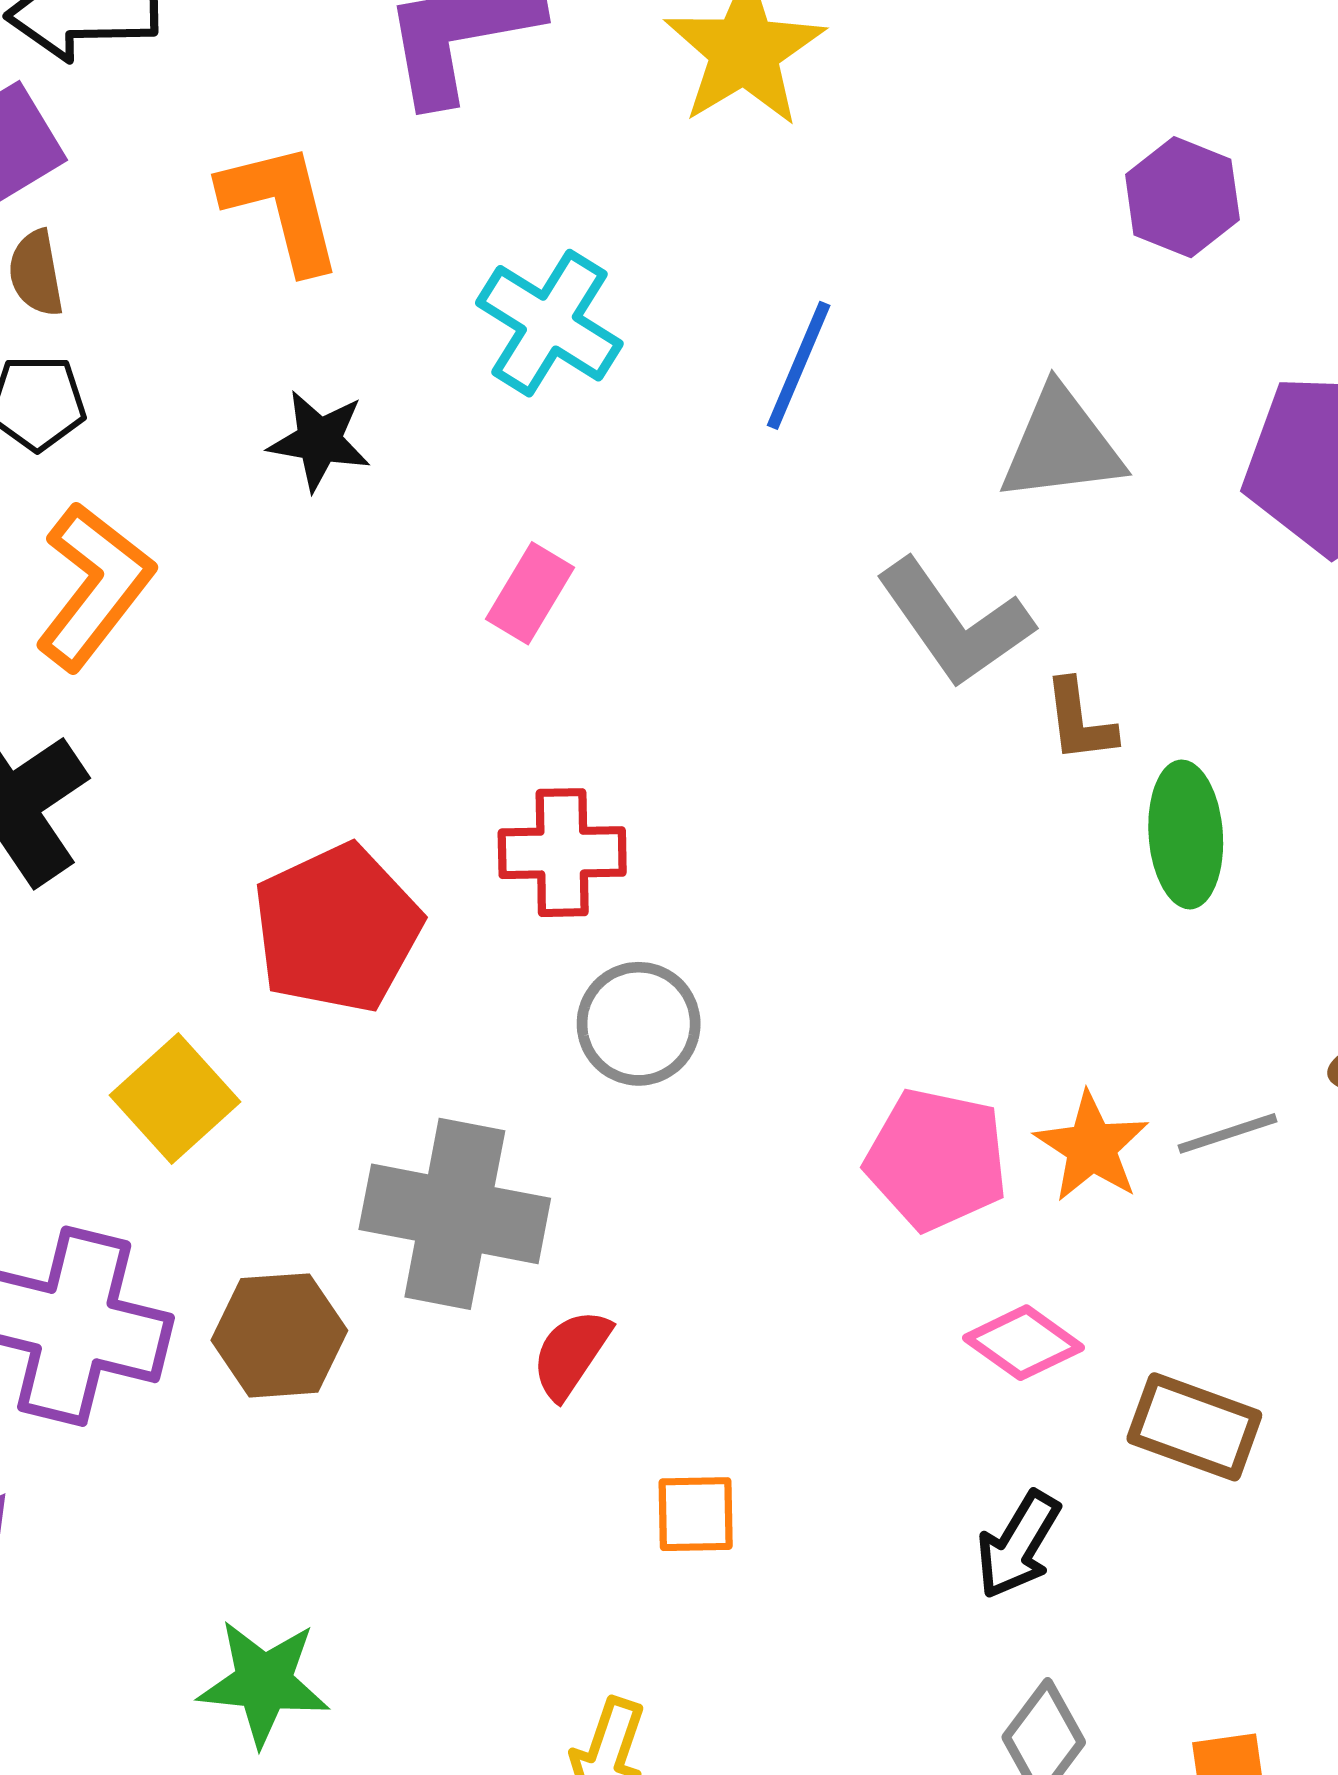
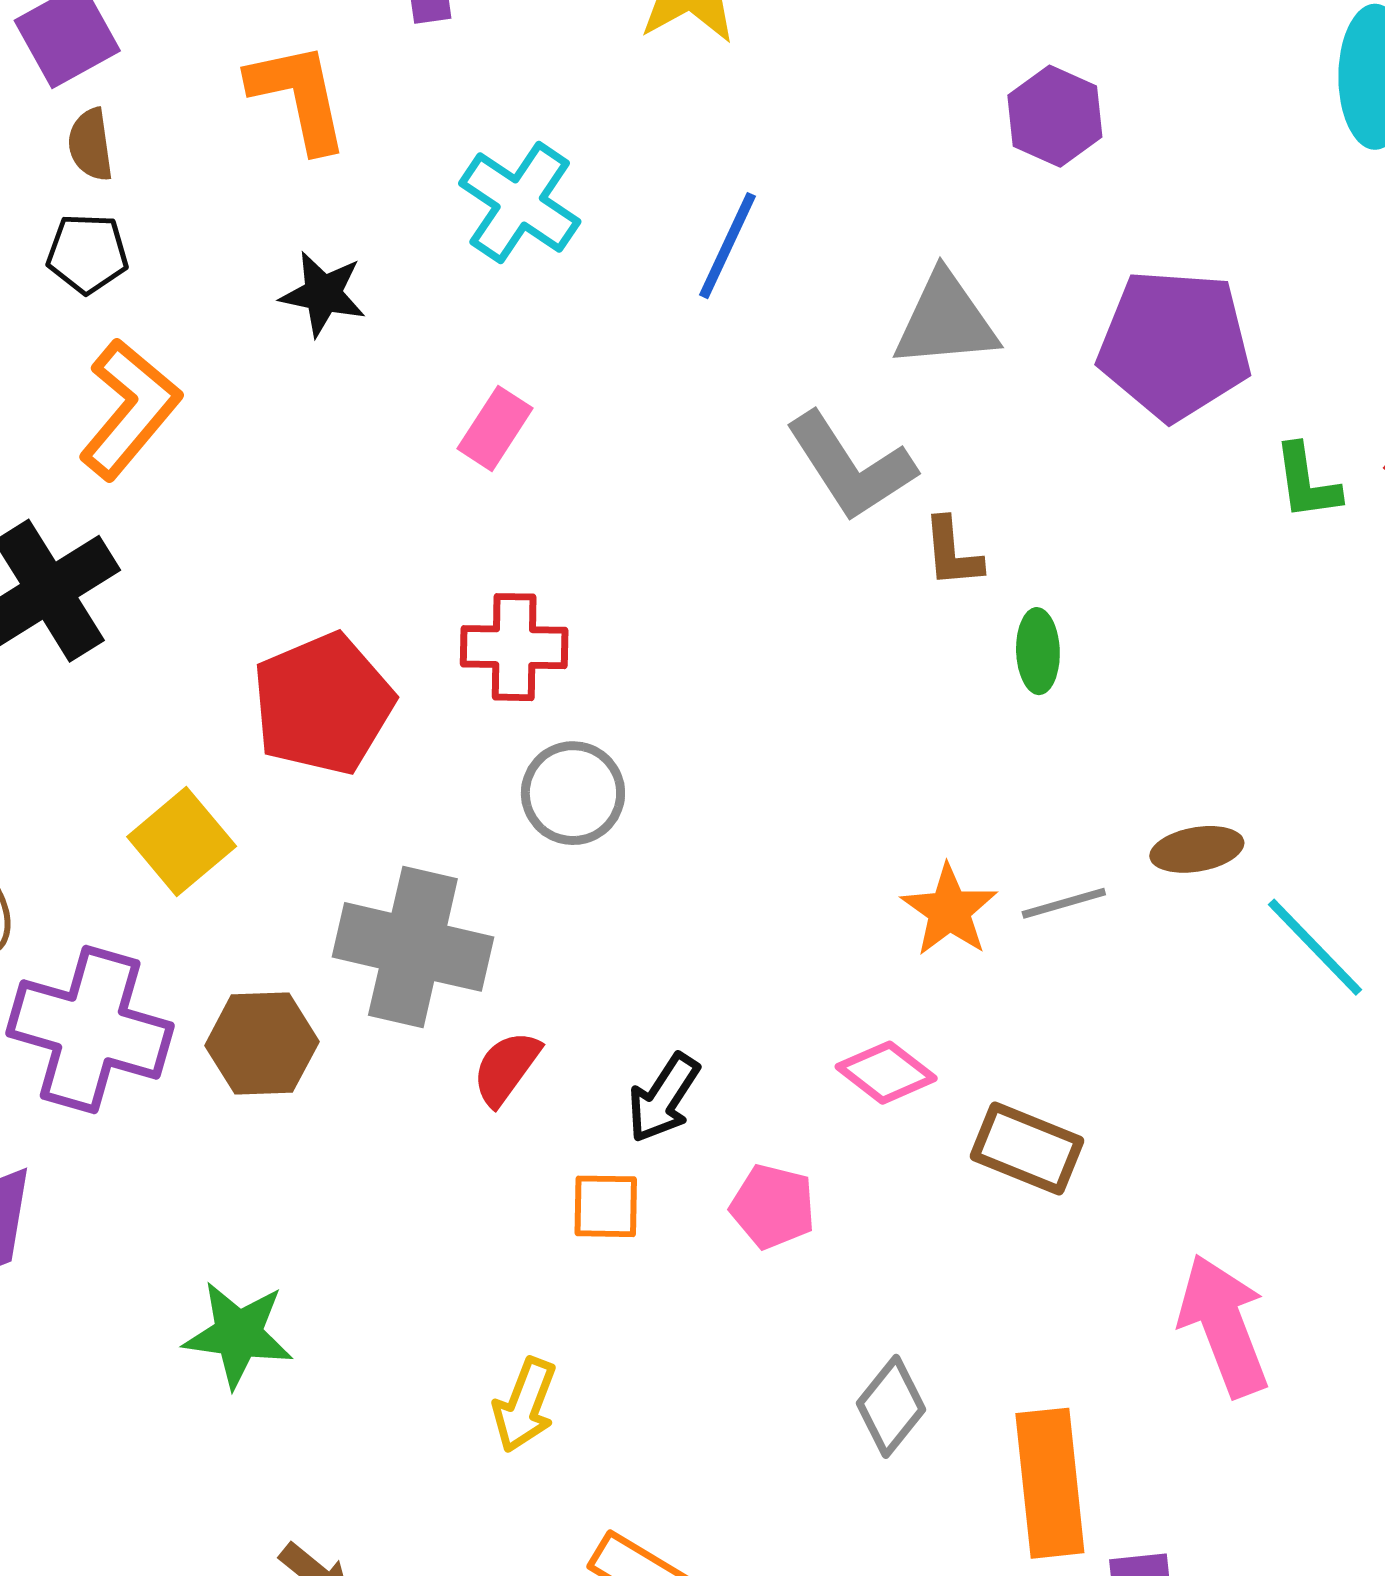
green ellipse: (1186, 834) -> (1038, 651), size x0.7
pink pentagon: (936, 1159) -> (773, 1206), moved, size x0.7
black arrow: (1018, 1545) -> (663, 1098), moved

